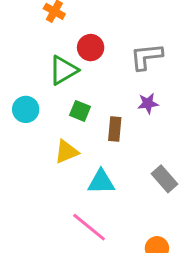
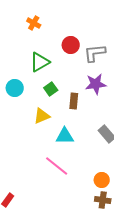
red circle: (91, 48) -> (71, 45), moved
purple star: (148, 103) -> (96, 84), size x1.5
green square: (80, 111) -> (51, 89), turned 32

